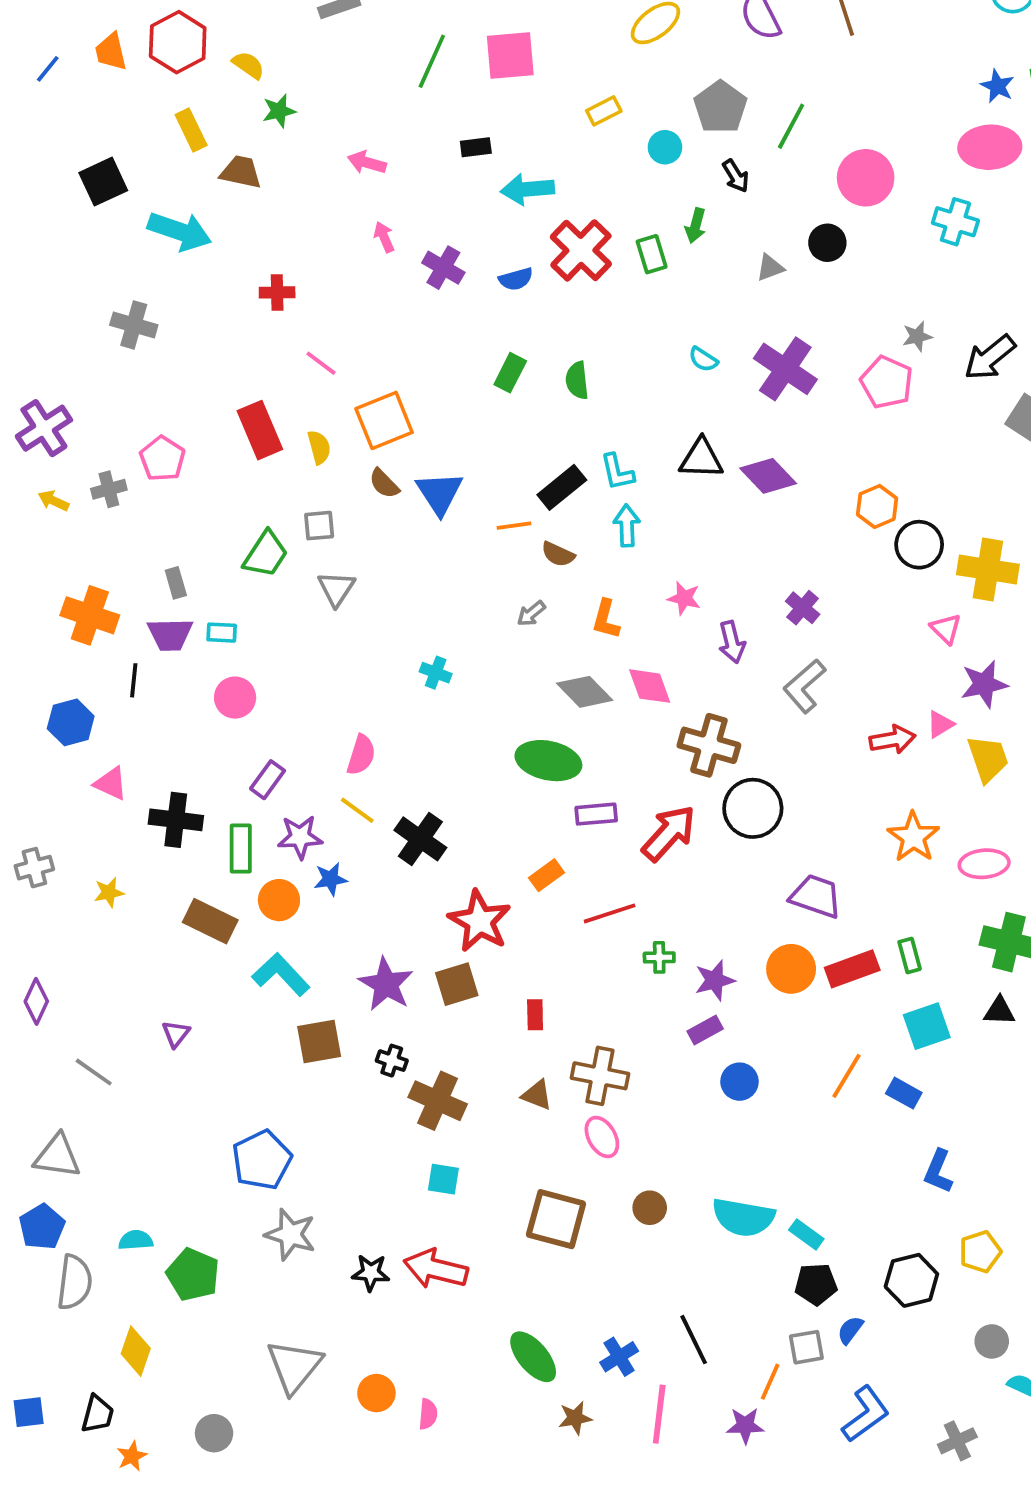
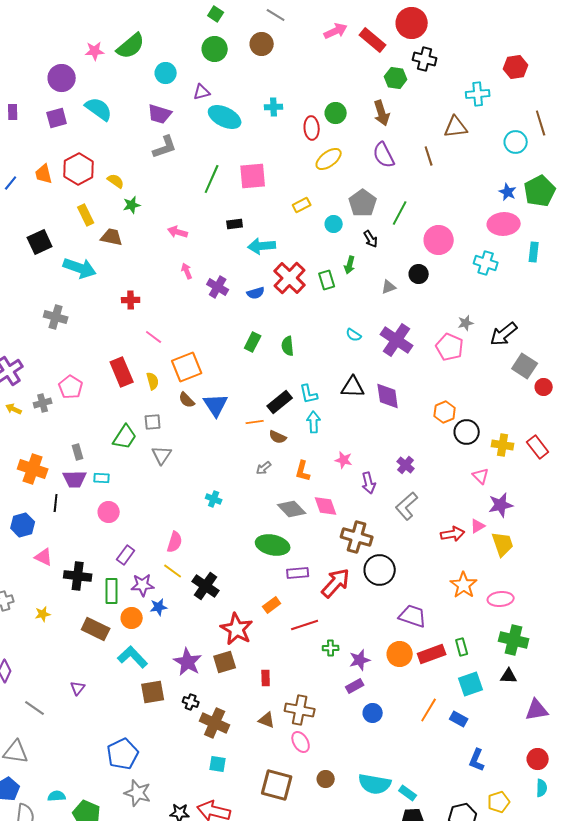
purple diamond: (768, 476) -> (388, 396), turned 36
yellow cross: (988, 570) -> (503, 445), size x0.7

